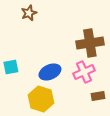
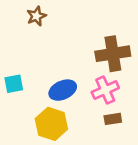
brown rectangle: (98, 96) -> (113, 119), moved

